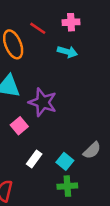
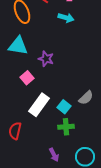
purple star: (43, 102) -> (46, 59), size x0.7
white rectangle: (34, 159) -> (39, 105), size x1.6

